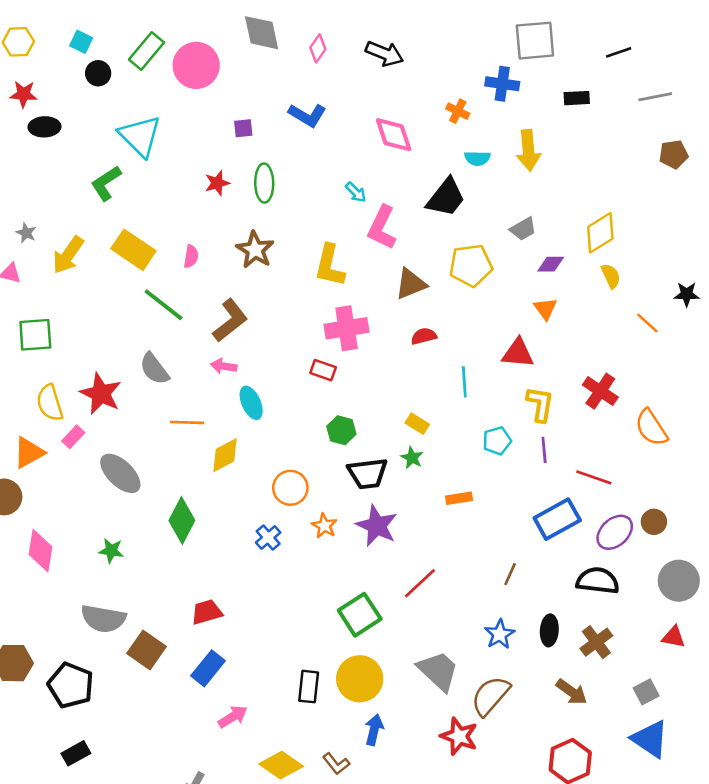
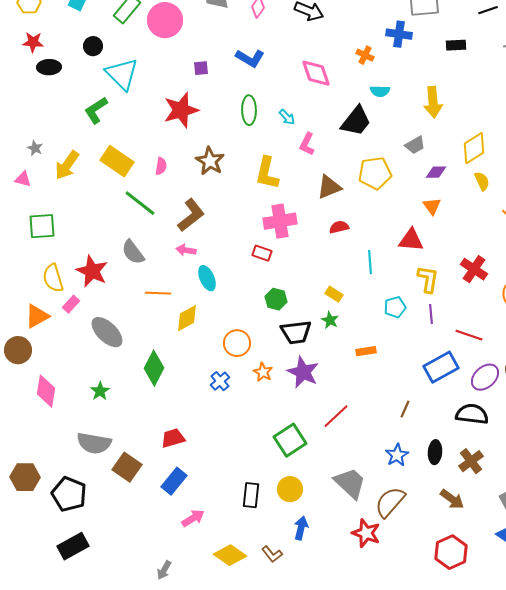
black circle: (98, 73) -> (93, 46), moved
yellow arrow: (528, 150) -> (433, 102), moved
red star: (217, 183) -> (181, 110), size x1.8
green ellipse: (264, 183) -> (249, 110), moved
pink L-shape: (382, 228) -> (307, 144), size x0.7
green star: (111, 551) -> (100, 391), turned 30
yellow circle: (360, 679) -> (290, 489), size x0.7
black rectangle: (76, 753) -> (73, 546), size x1.4

